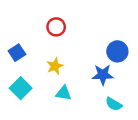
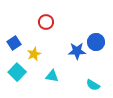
yellow star: (55, 66) -> (34, 54), moved
blue star: (103, 75) -> (77, 51), moved

